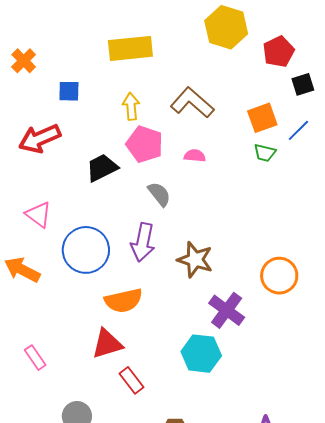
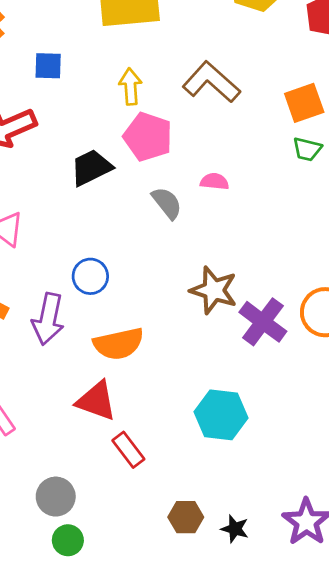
pink semicircle: (195, 156) -> (214, 182), moved
purple arrow: (143, 242) -> (48, 319), moved
blue circle: (86, 250) -> (90, 276), moved, size x0.6
purple cross: (227, 310) -> (263, 322), moved
red triangle: (107, 344) -> (96, 401), turned 36

